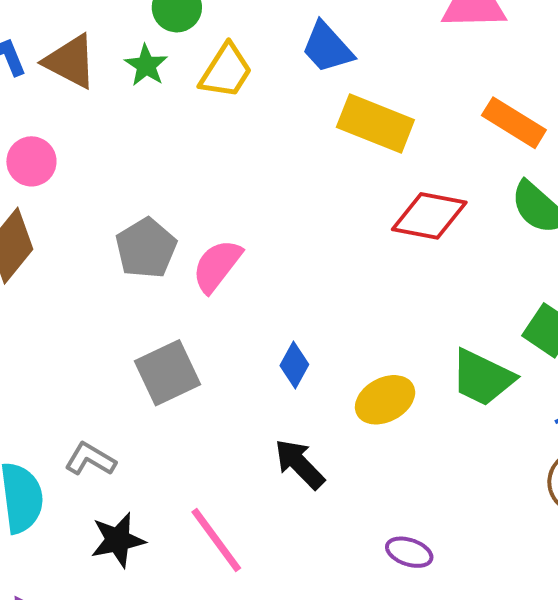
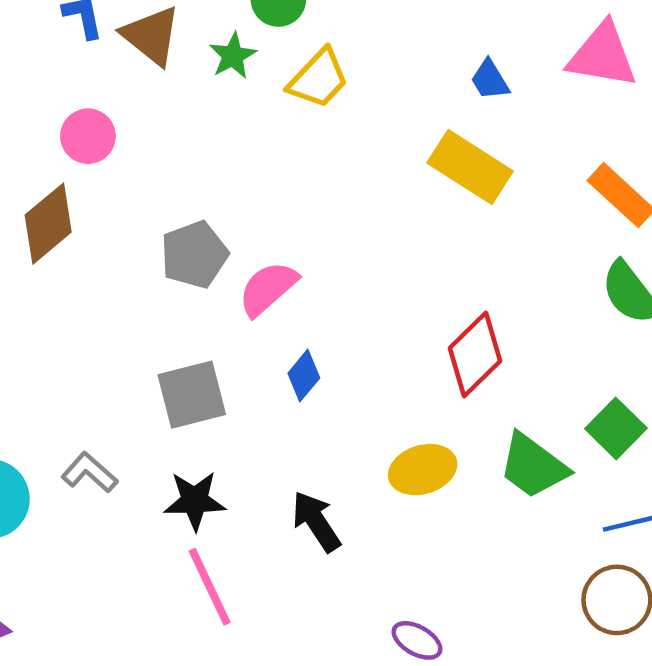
blue trapezoid: (327, 48) -> (490, 80), moved, size x0.7
red diamond: (429, 216) -> (475, 354), moved, turned -66
blue diamond: (294, 365) -> (304, 376), moved
black star: (118, 540) -> (195, 501), moved

